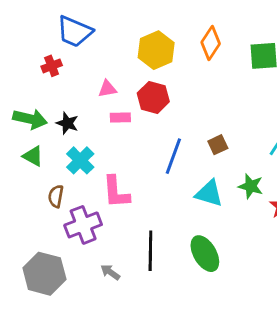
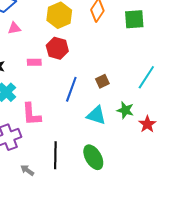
pink triangle: (107, 89) -> (14, 28), moved

